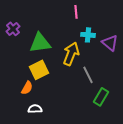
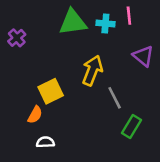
pink line: (76, 12) -> (129, 16), moved
cyan cross: (88, 35) -> (105, 23), moved
green triangle: (40, 43) -> (73, 22), moved

